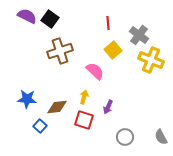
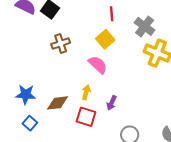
yellow square: (113, 50) -> (105, 39), moved
brown cross: (60, 51) -> (61, 43), size x0.7
blue square: (40, 126) -> (30, 123), moved

